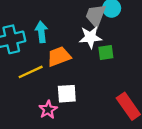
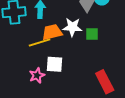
white star: (90, 37) -> (72, 27), moved
yellow line: (31, 72) -> (40, 43), moved

